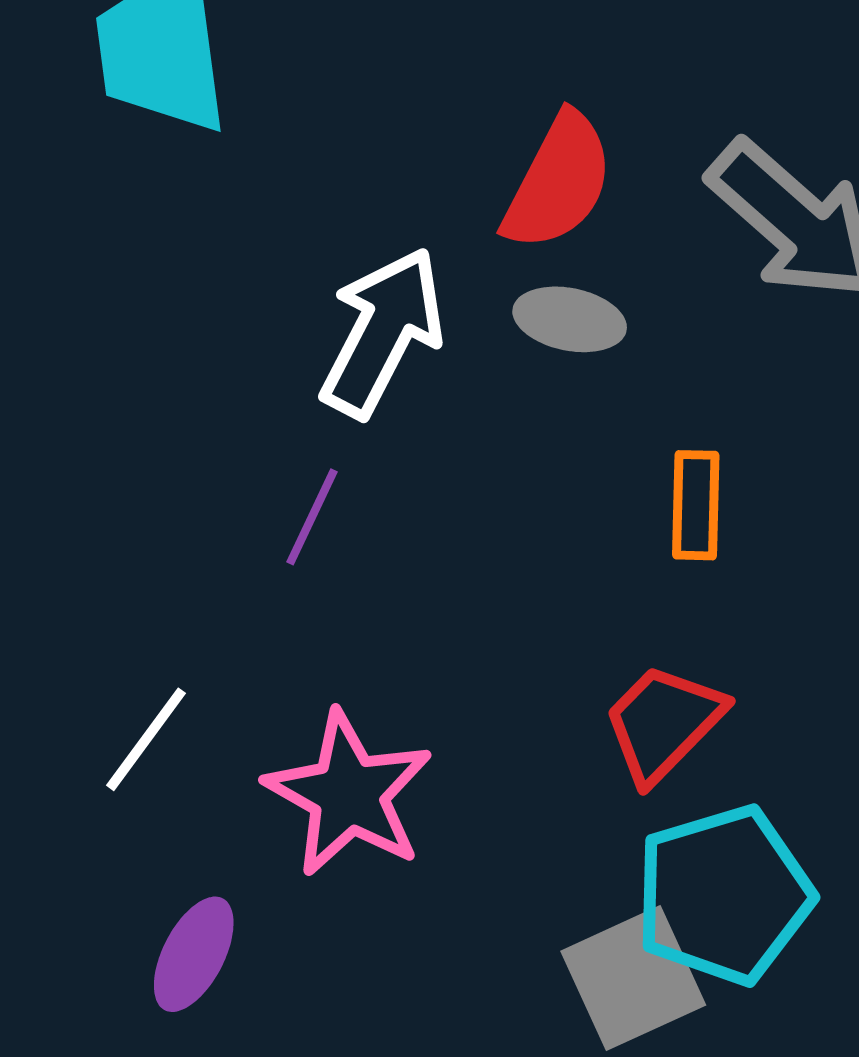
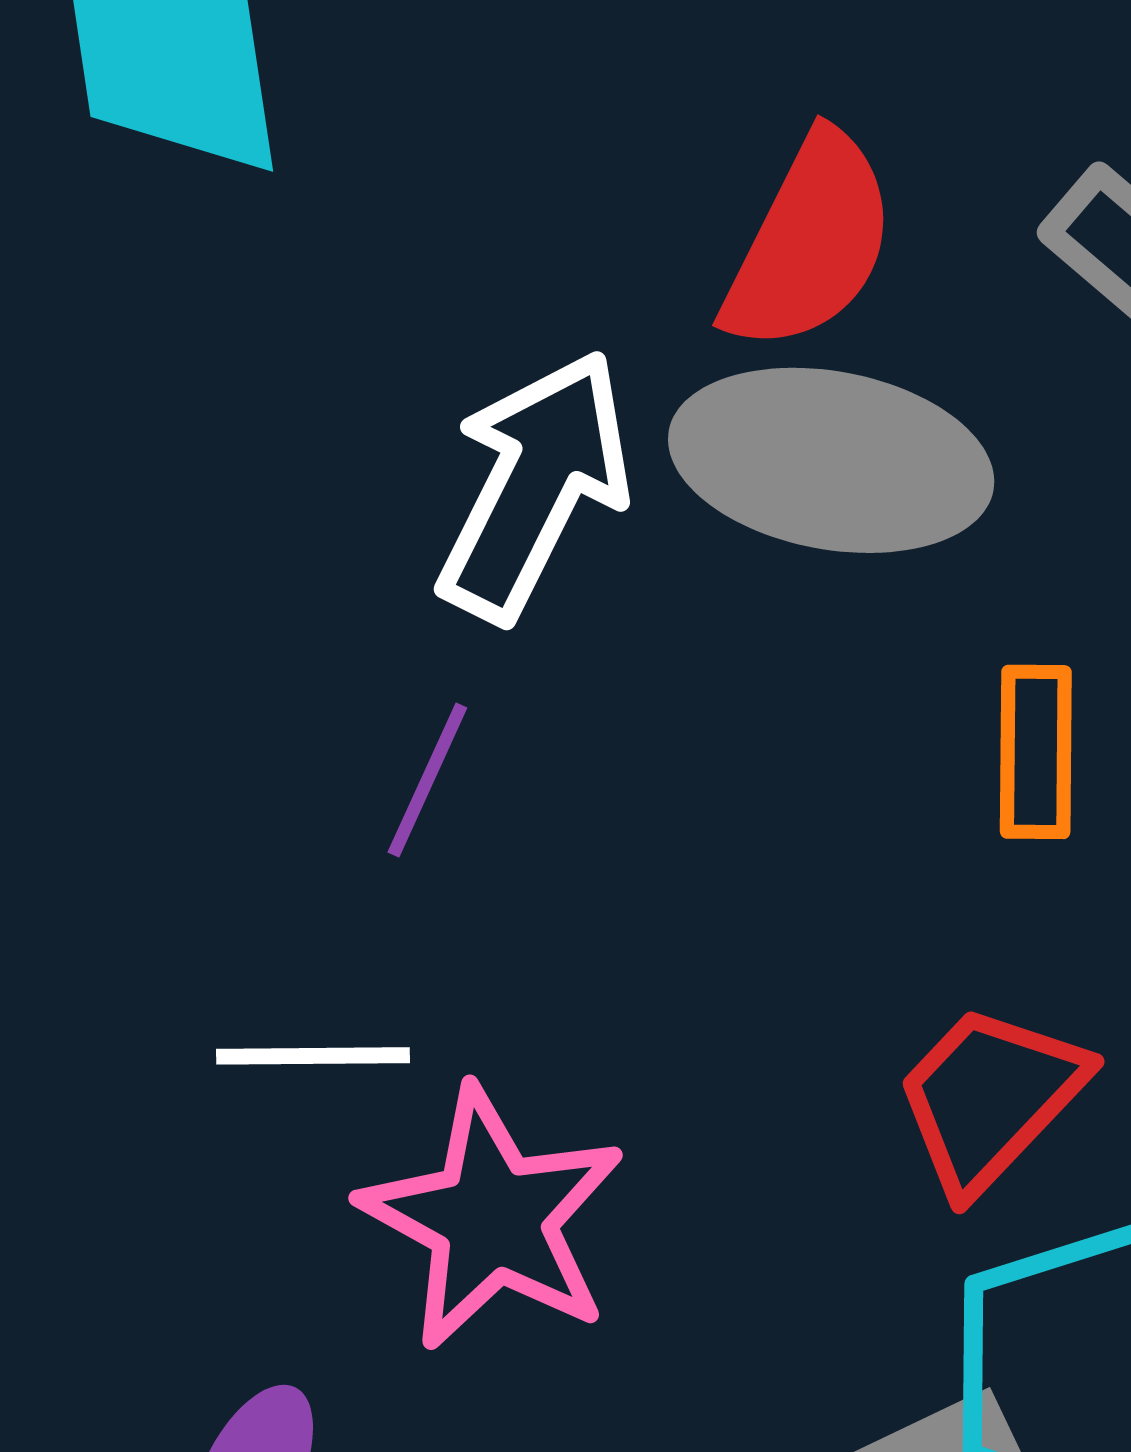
gray ellipse: (570, 319) -> (831, 460), size x1.8
white line: (146, 739) -> (313, 1056), moved, turned 54

